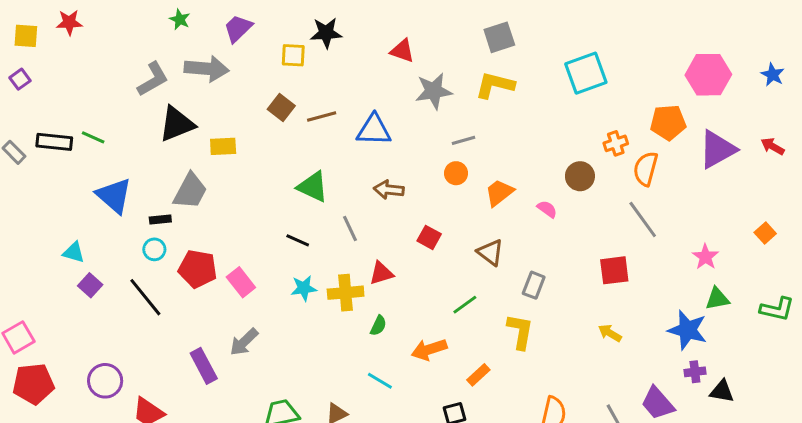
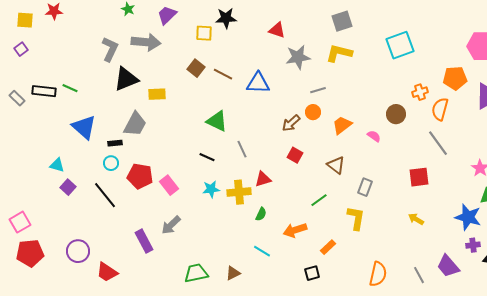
gray L-shape: (153, 79) -> (110, 49), turned -35
brown line: (322, 116) -> (223, 74), turned 42
brown arrow: (389, 190) -> (291, 123), moved, turned -48

